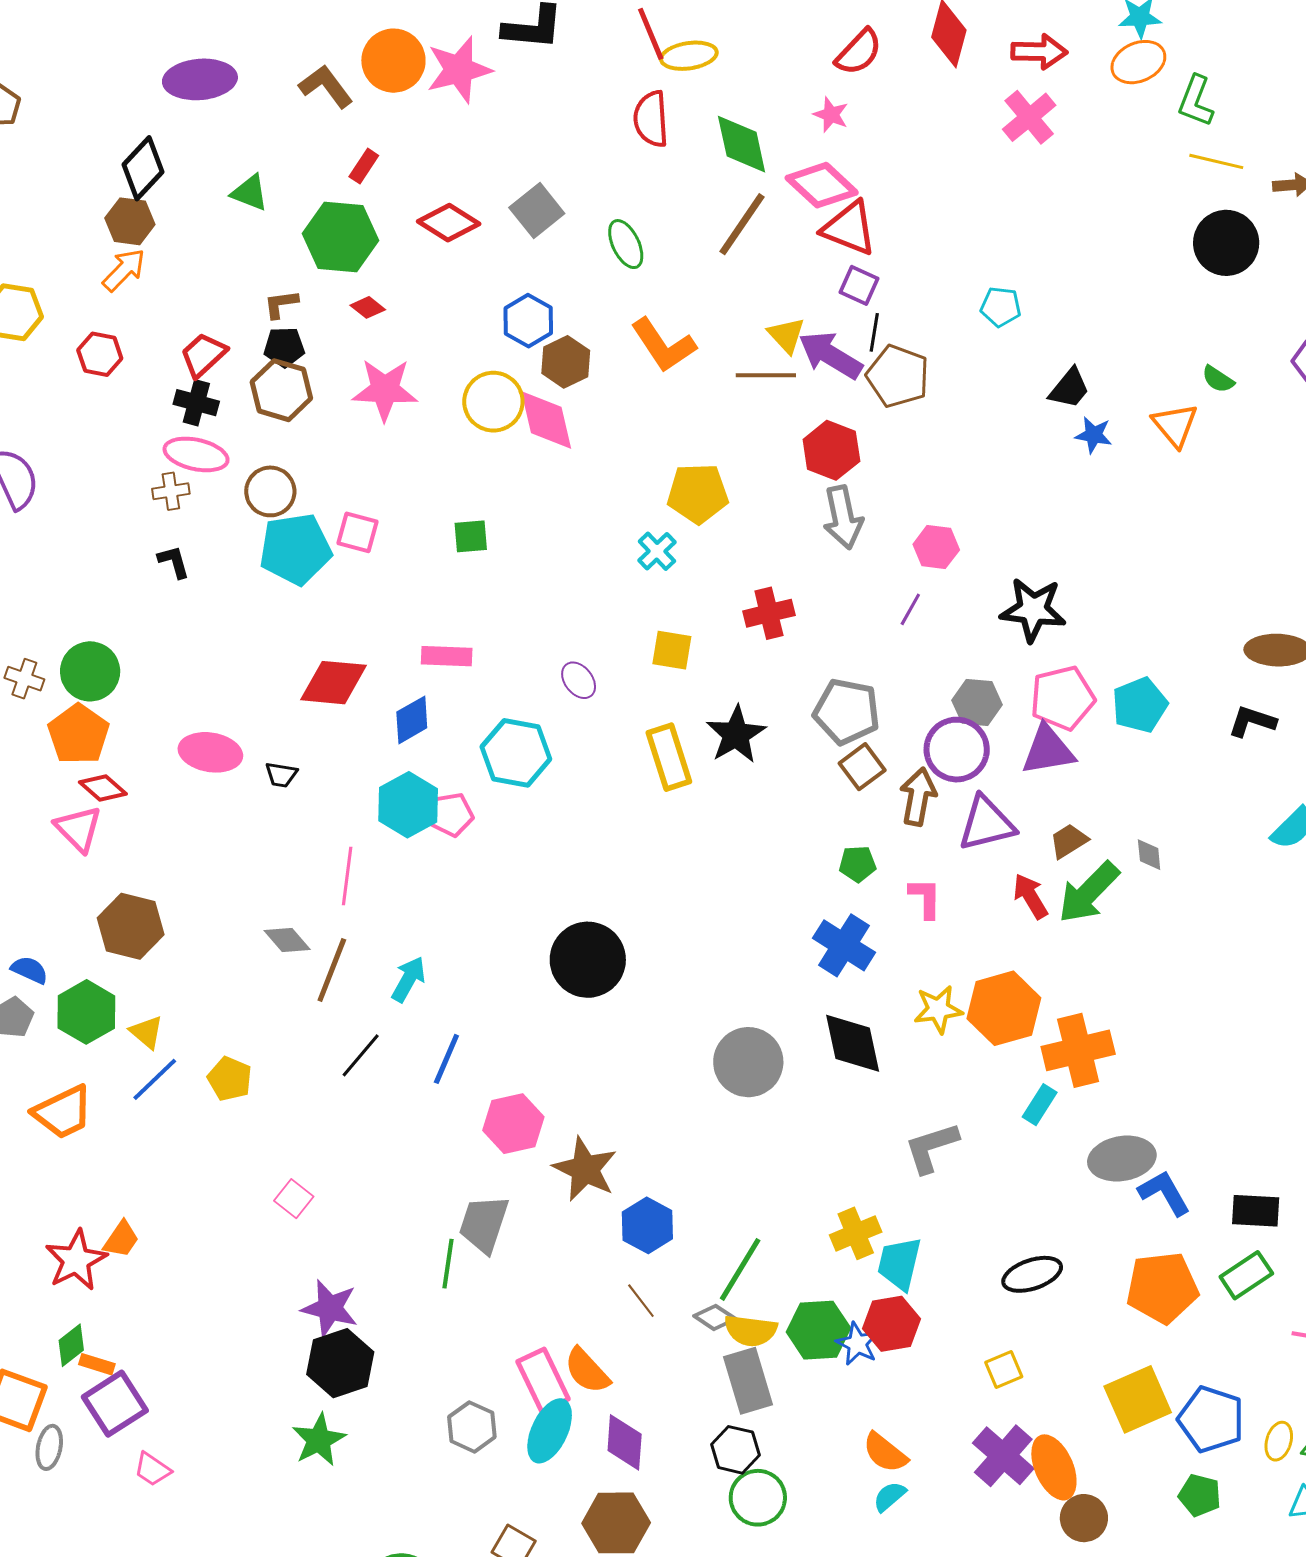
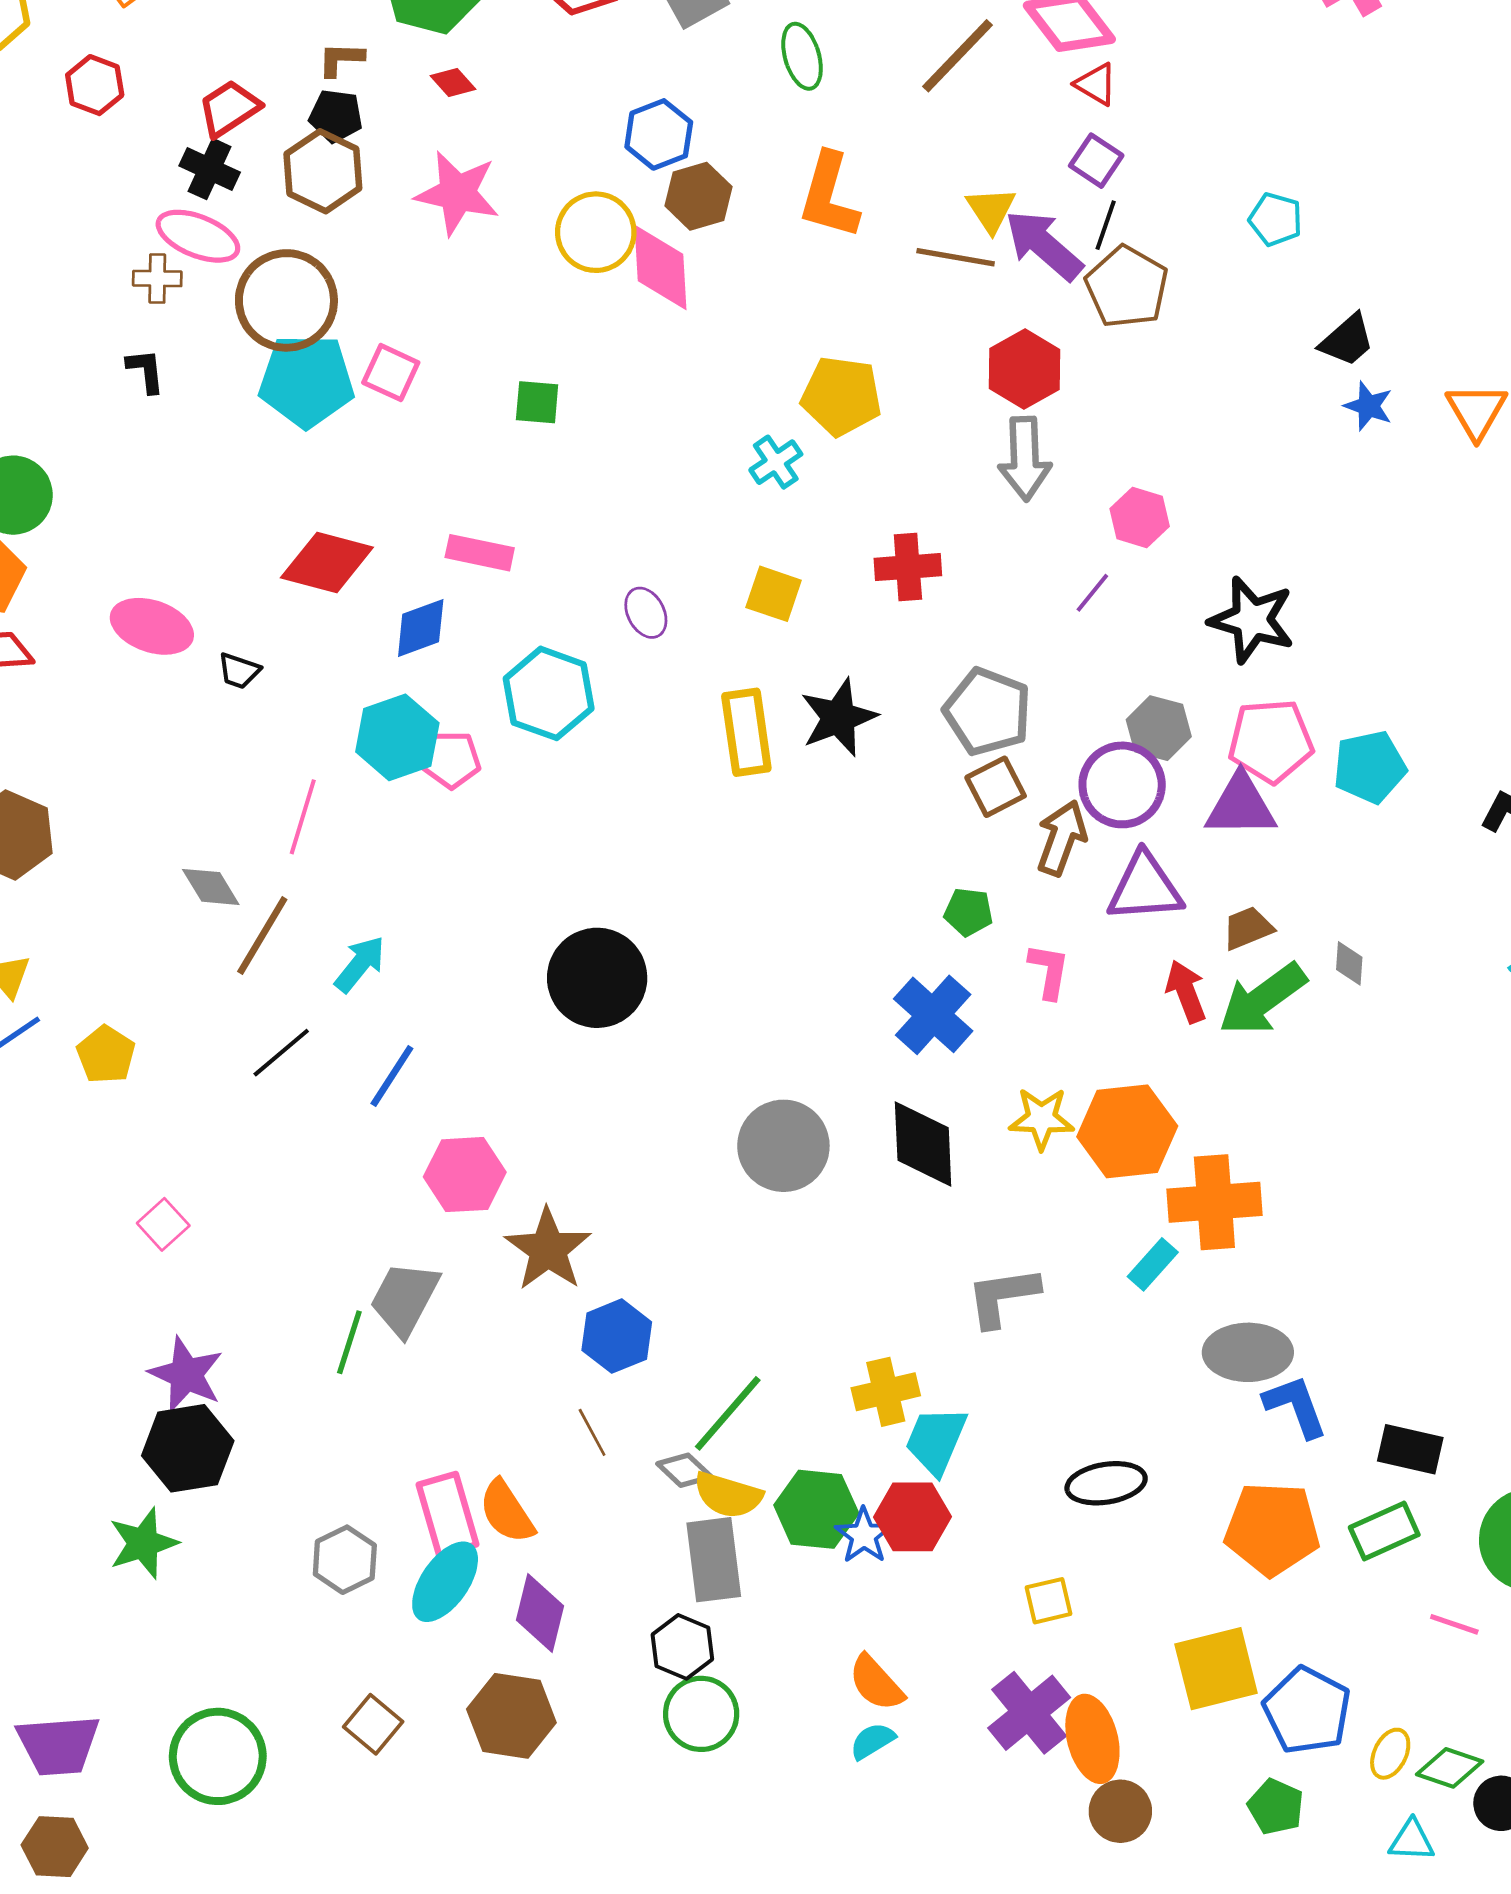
red triangle: (849, 228) -> (1096, 84), size x0.6
orange L-shape: (663, 345) -> (829, 196), turned 40
brown circle: (270, 491) -> (286, 300), size x1.5

